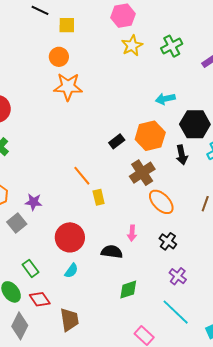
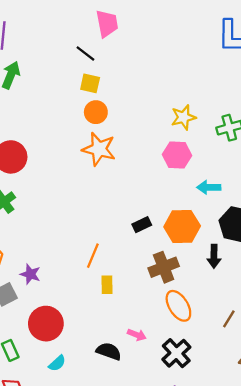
pink hexagon: (123, 16) -> (177, 155), moved
yellow square: (67, 25) -> (90, 83), moved
orange line: (82, 176) -> (93, 256), turned 50
pink arrow: (132, 233) -> (137, 335), turned -84
red circle: (70, 237) -> (46, 324), moved
black cross: (168, 241) -> (176, 353), size x1.4

